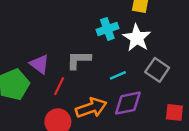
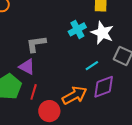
gray L-shape: (79, 60) -> (36, 44), moved
red line: (59, 86) -> (34, 92), moved

